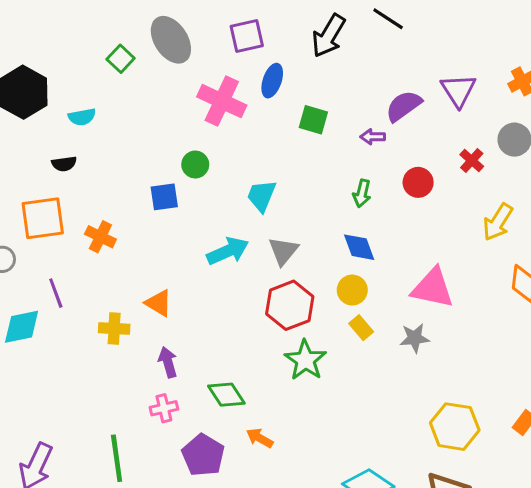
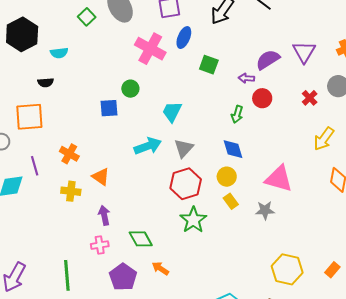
red circle: (418, 182) -> (262, 98), moved
orange cross: (100, 237) -> (69, 154), moved

